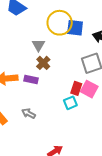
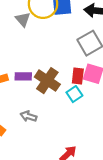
gray triangle: (39, 45) -> (23, 19), moved
brown cross: (43, 63) -> (47, 81), moved, size x1.5

